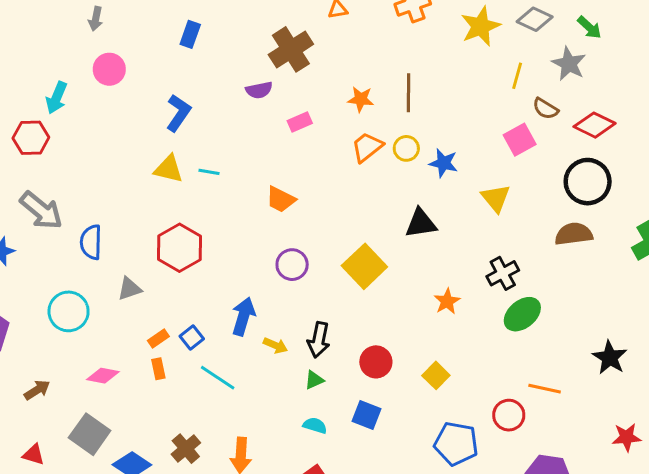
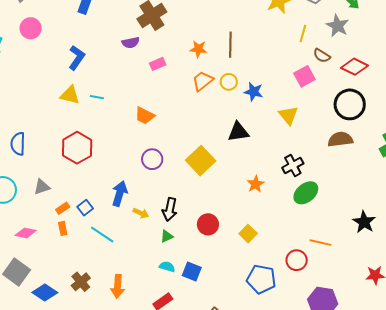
gray triangle: (129, 289) -> (42, 187), moved
blue square: (366, 415) -> (192, 271), moved

